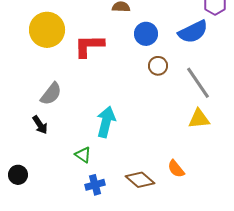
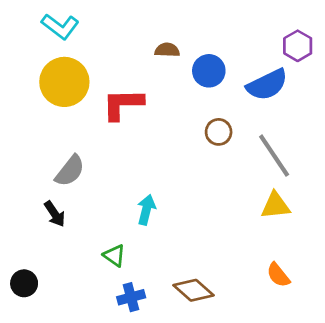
blue circle: (146, 34) -> (209, 71), moved
cyan arrow: (106, 122) -> (146, 210), size x0.7
orange semicircle: (176, 169) -> (278, 275), moved

